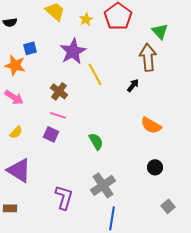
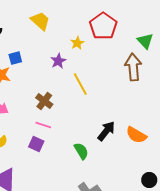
yellow star: (86, 19) -> (77, 43), moved
purple star: (73, 51) -> (58, 61), size x0.6
black arrow: (133, 85) -> (106, 131), moved, size x1.5
black circle: (155, 167) -> (149, 180), moved

